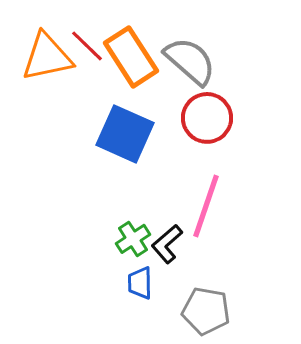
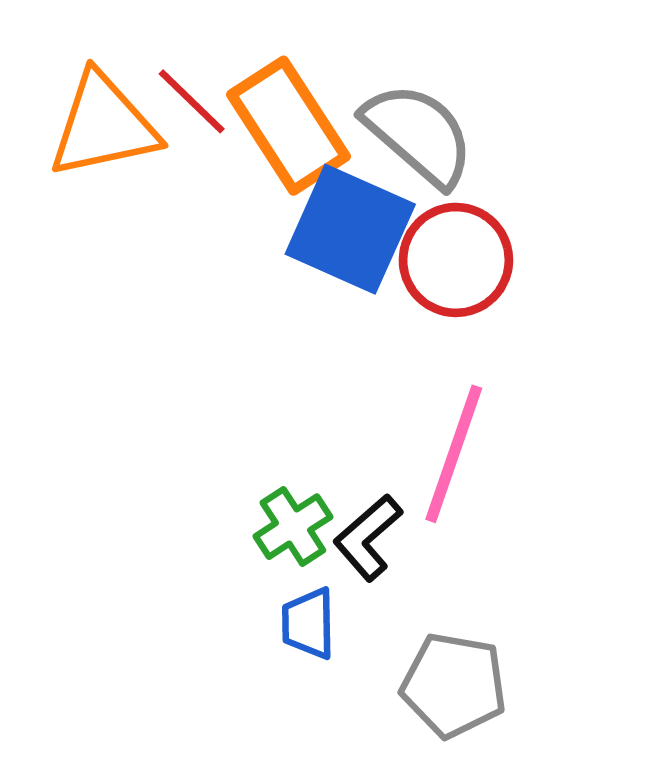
blue square: (125, 134) -> (350, 229), moved

